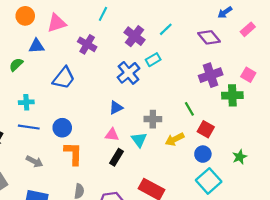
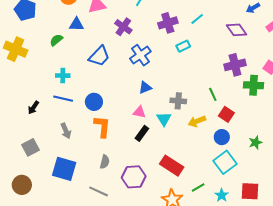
purple cross: (135, 36) -> (168, 23), turned 30
blue cross: (128, 73) -> (140, 55), moved
gray arrow: (35, 162) -> (66, 131), turned 35

